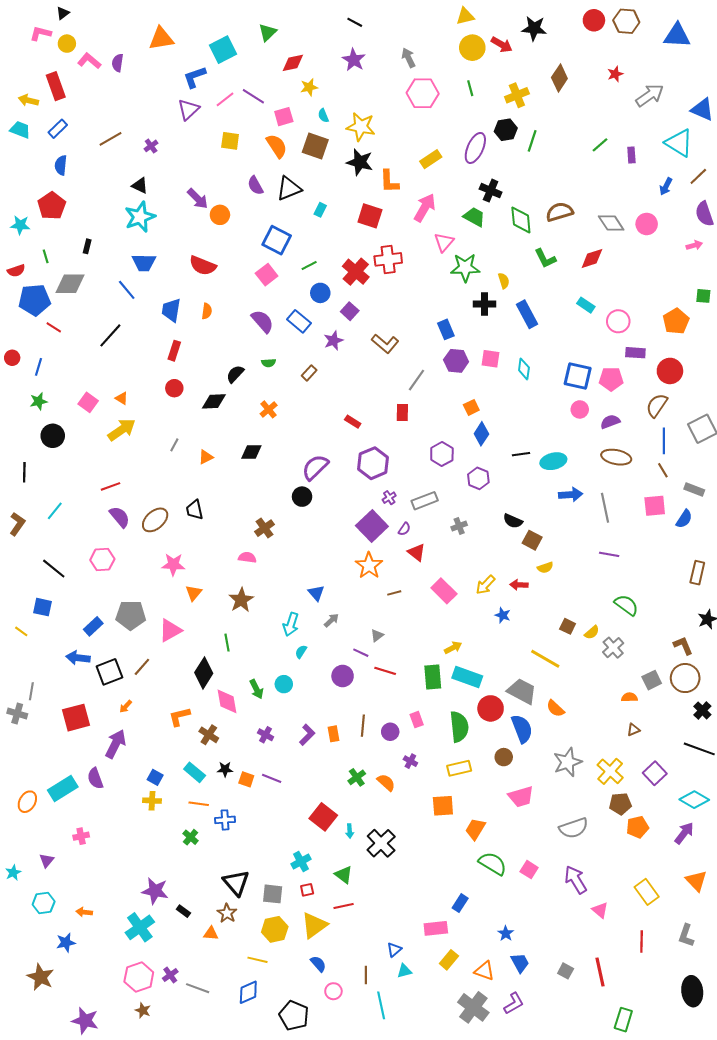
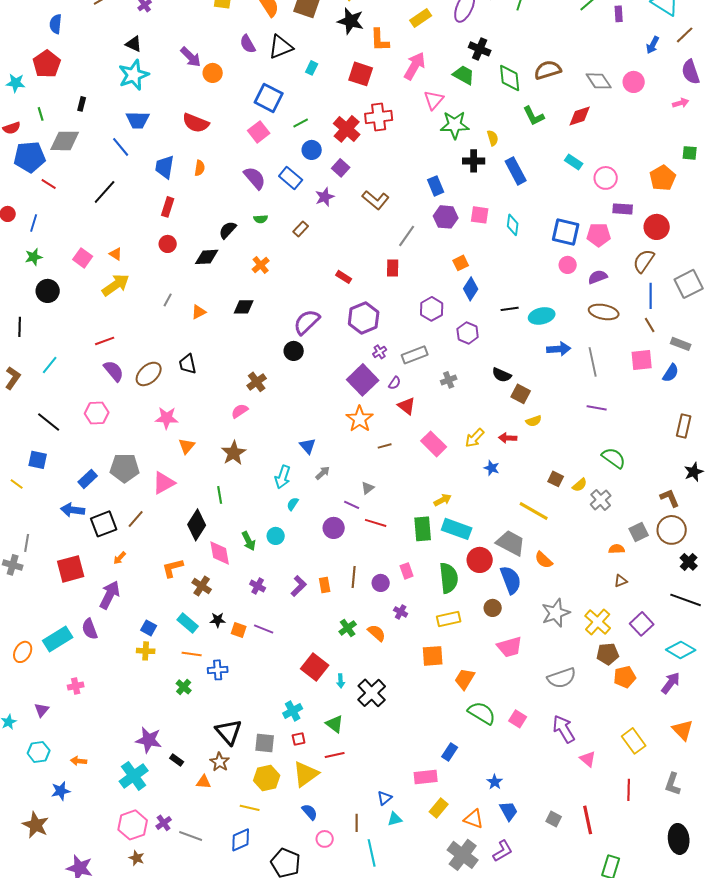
pink semicircle: (247, 557) -> (240, 411), turned -42

